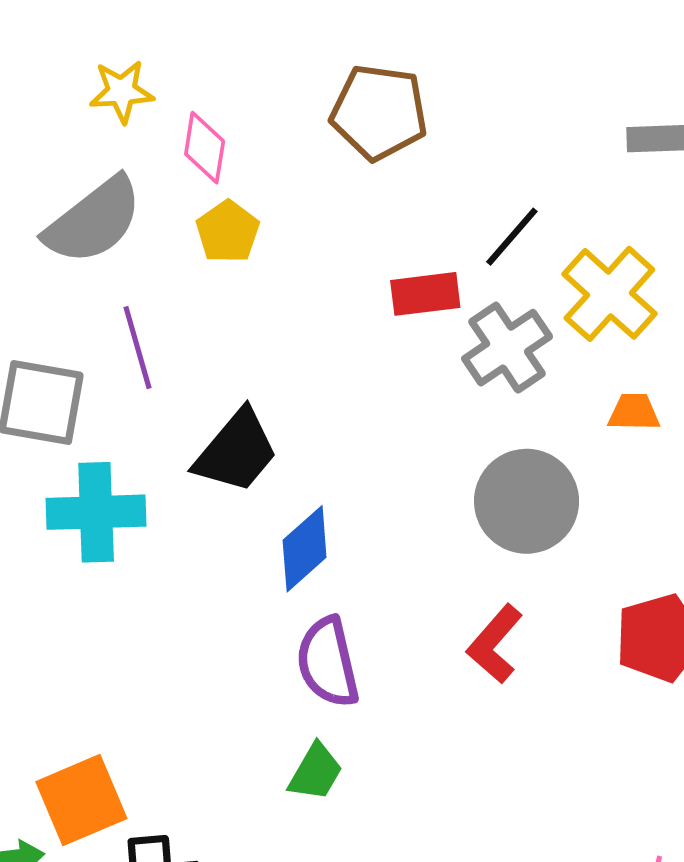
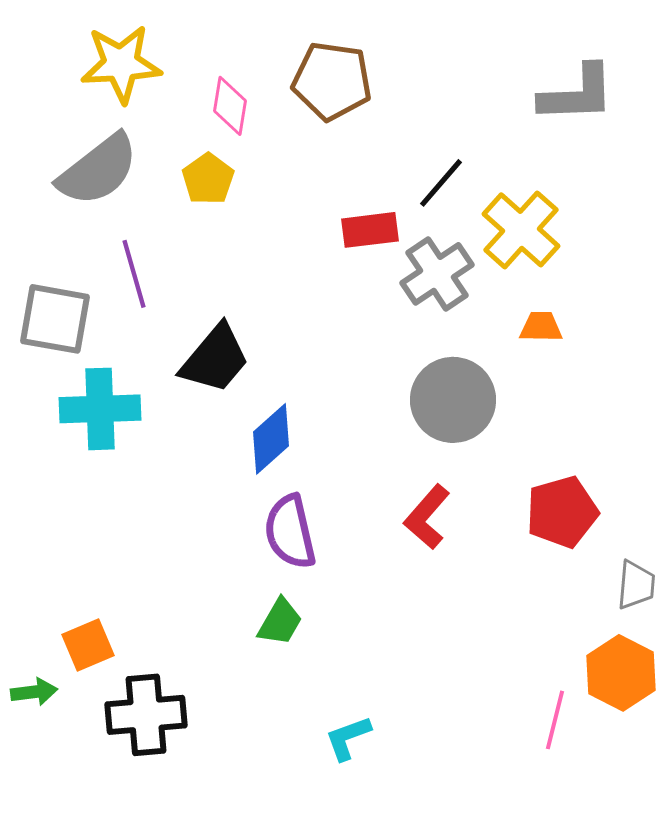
yellow star: (122, 91) -> (121, 64), size x1.5
pink diamond: (205, 148) -> (230, 106), moved
orange square: (81, 800) -> (88, 645), size x0.7

